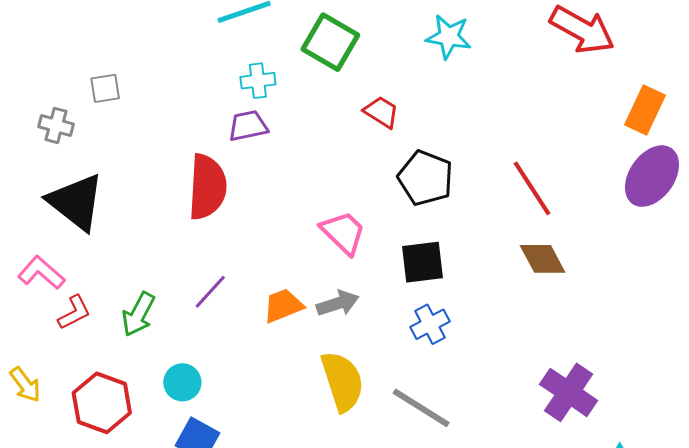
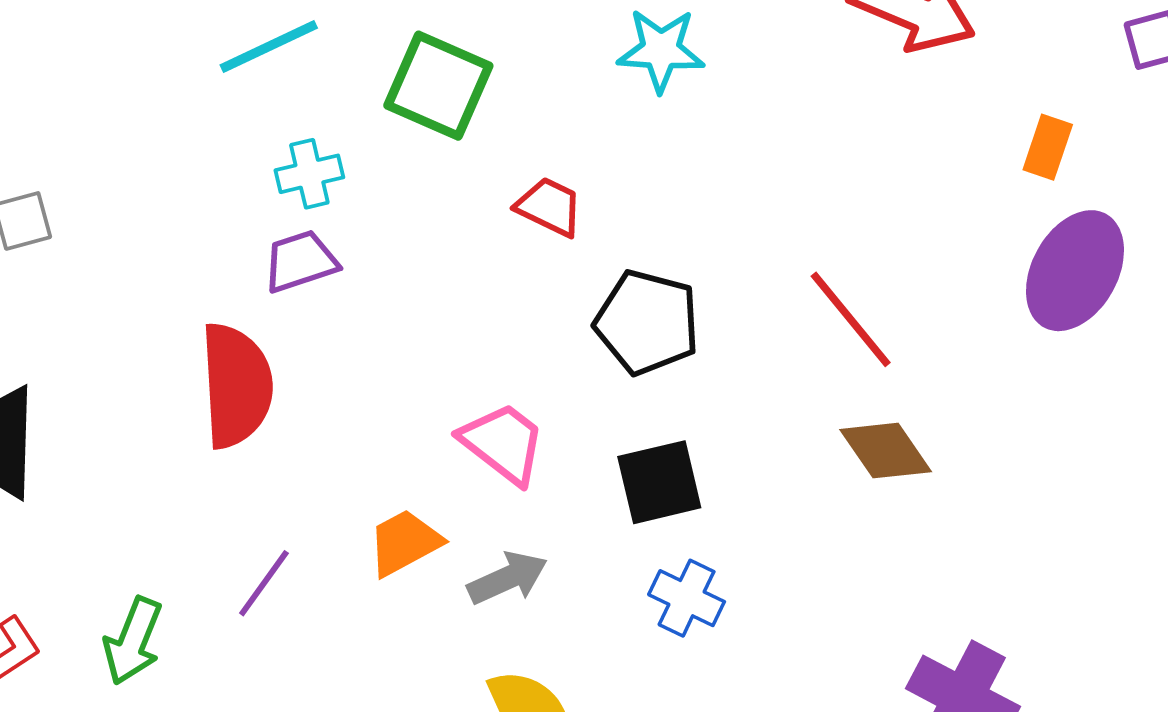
orange rectangle: (645, 110) -> (1048, 147), size x0.7
orange trapezoid: (283, 306) -> (405, 543), moved
blue cross: (430, 324) -> (687, 598), turned -30

